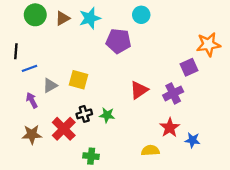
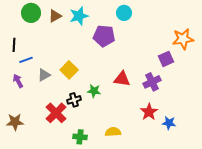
yellow square: (79, 80) -> (69, 70), turned 30
red triangle: (139, 90) -> (122, 79), turned 42
purple arrow: (32, 100) -> (18, 81), moved
green star: (107, 115) -> (94, 91), moved
brown star: (32, 134) -> (15, 122), moved
yellow semicircle: (150, 150) -> (113, 132), moved

